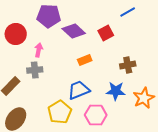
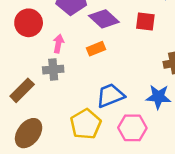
red square: (106, 33) -> (145, 21), turned 35
orange rectangle: (85, 60) -> (96, 49), moved

